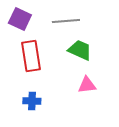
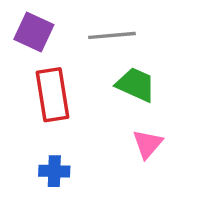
pink triangle: (87, 85) -> (148, 144), turned -42

